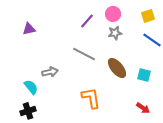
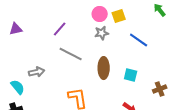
yellow square: (148, 16) -> (119, 16), moved
purple line: (87, 21) -> (60, 29), moved
brown ellipse: (117, 68) -> (104, 68), turned 40

